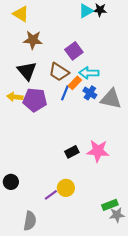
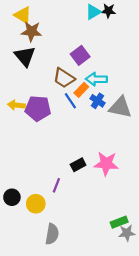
brown star: (33, 40) -> (31, 31), moved
black triangle: (27, 71) -> (25, 56), moved
blue line: (65, 93) -> (70, 101), turned -56
yellow circle: (66, 188) -> (36, 204), moved
purple line: (51, 195) -> (56, 185), moved, turned -32
gray semicircle: (30, 221) -> (52, 234), moved

